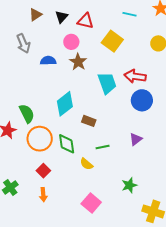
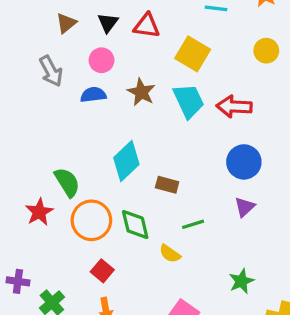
pink circle: (71, 42) -> (102, 60), moved
cyan trapezoid: (107, 83) -> (189, 101), moved
blue circle: (142, 100) -> (244, 162), moved

